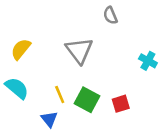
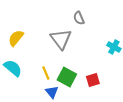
gray semicircle: (110, 15) -> (79, 18), moved
blue triangle: (49, 119) -> (52, 92), moved

